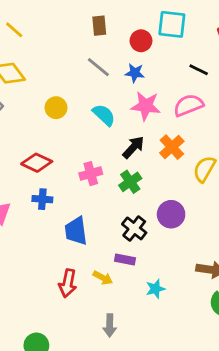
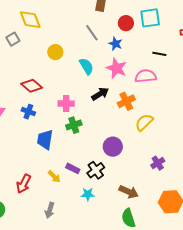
cyan square: (172, 24) -> (150, 18), turned -30
black line: (199, 70) -> (159, 54), turned -32
green cross: (130, 182) -> (74, 125), moved
black cross: (134, 228) -> (96, 170), moved
red arrow: (68, 283) -> (24, 184), moved

